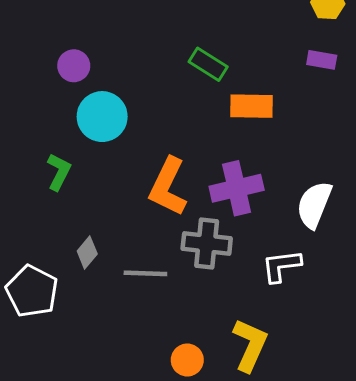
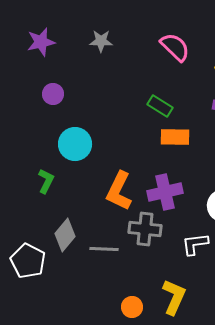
green rectangle: (208, 64) -> (160, 106), moved
purple circle: (74, 66) -> (53, 94), moved
gray diamond: (87, 252) -> (65, 235), size x1.5

